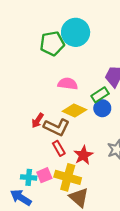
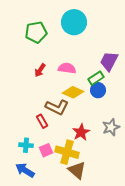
green pentagon: (52, 44) -> (36, 32), moved
red arrow: (38, 121) -> (40, 70), moved
red rectangle: (59, 148) -> (42, 121), moved
cyan cross: (29, 177) -> (26, 145), moved

